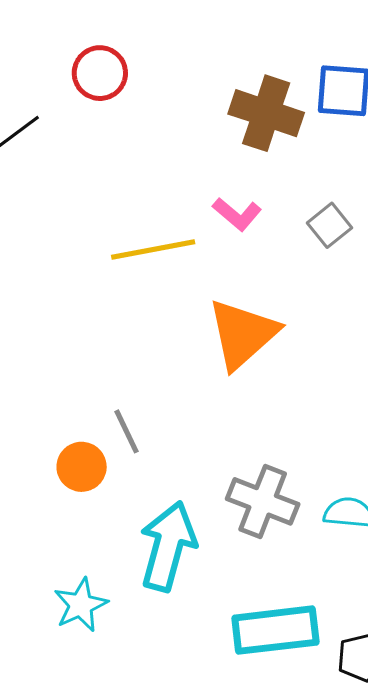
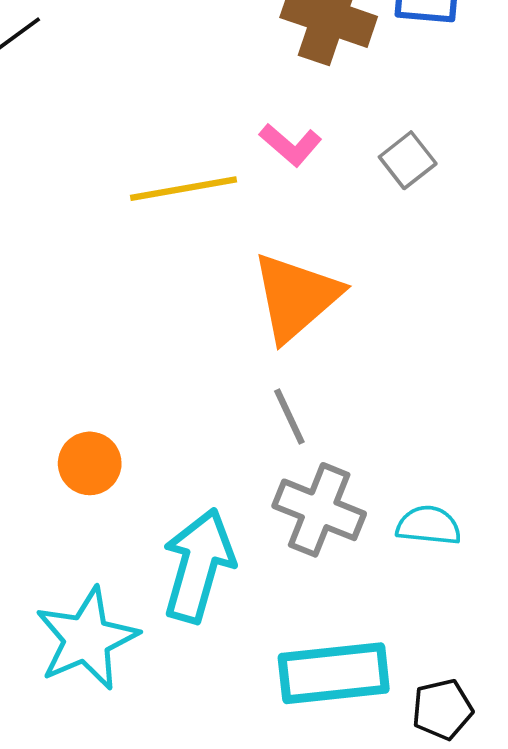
gray line: (127, 431) -> (289, 416), moved
cyan star: (81, 605) -> (87, 639), size x1.5

